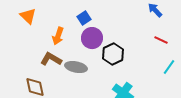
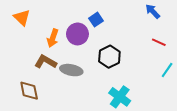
blue square: (84, 18) -> (96, 20), moved
purple circle: (92, 38) -> (77, 34), moved

